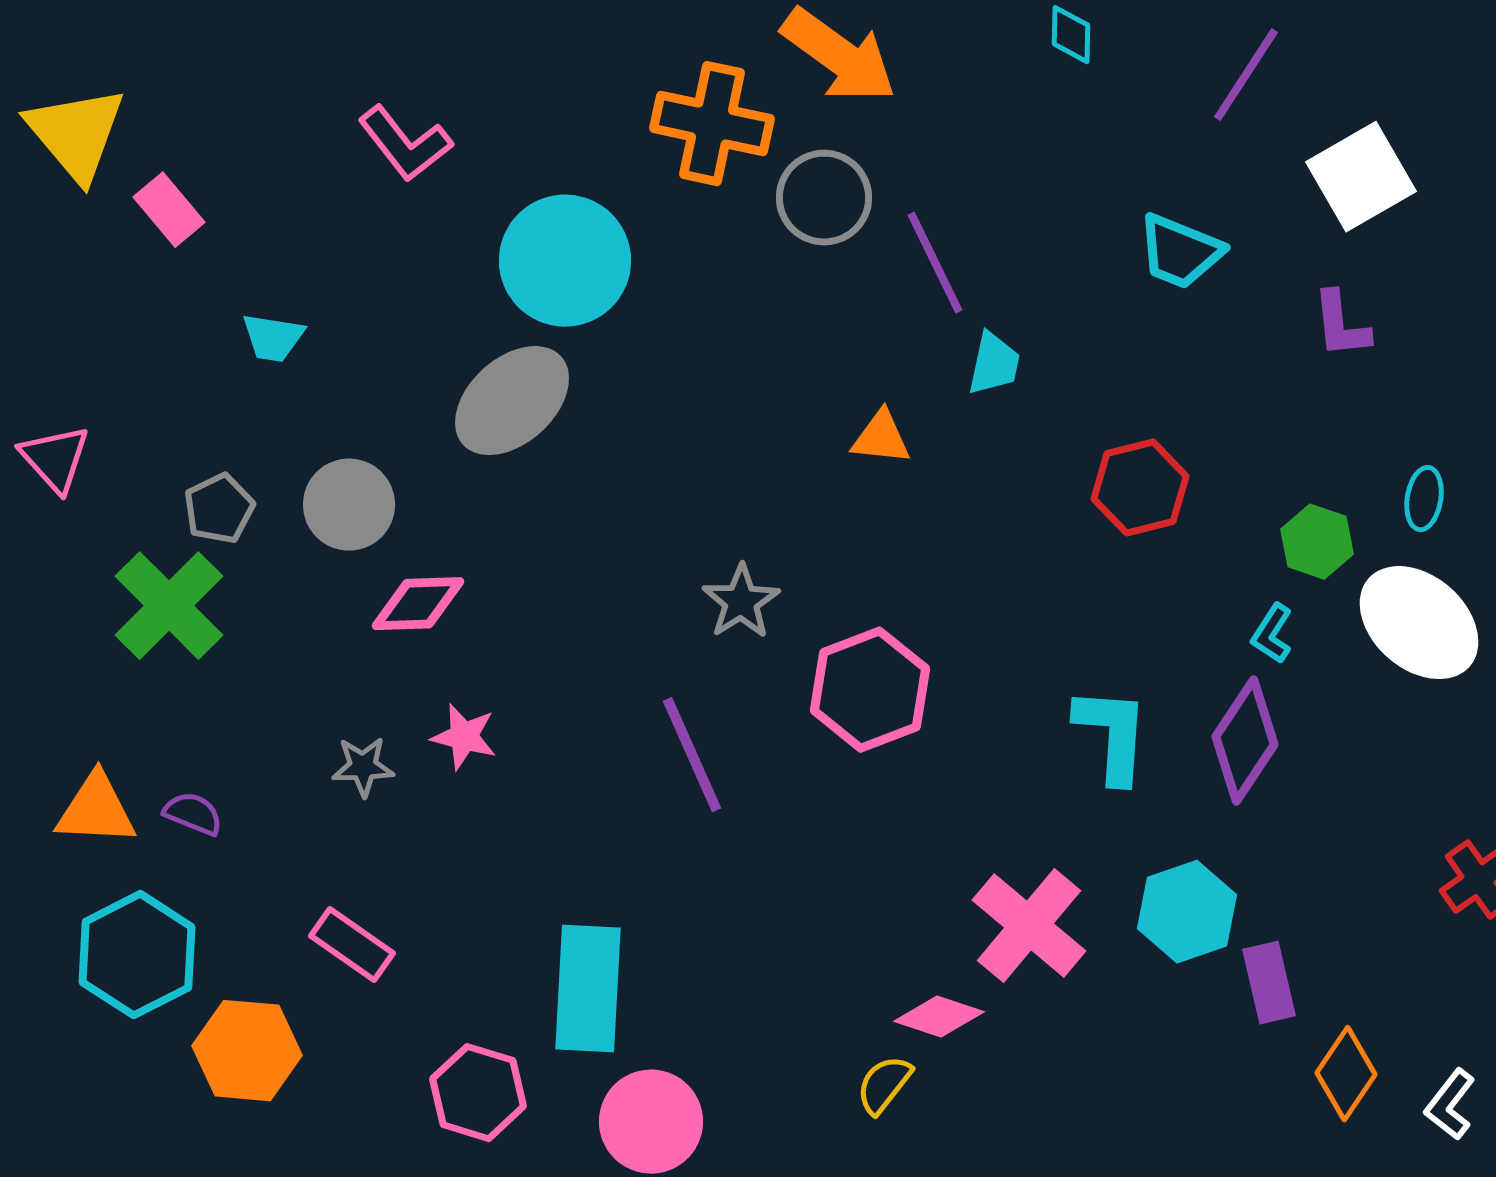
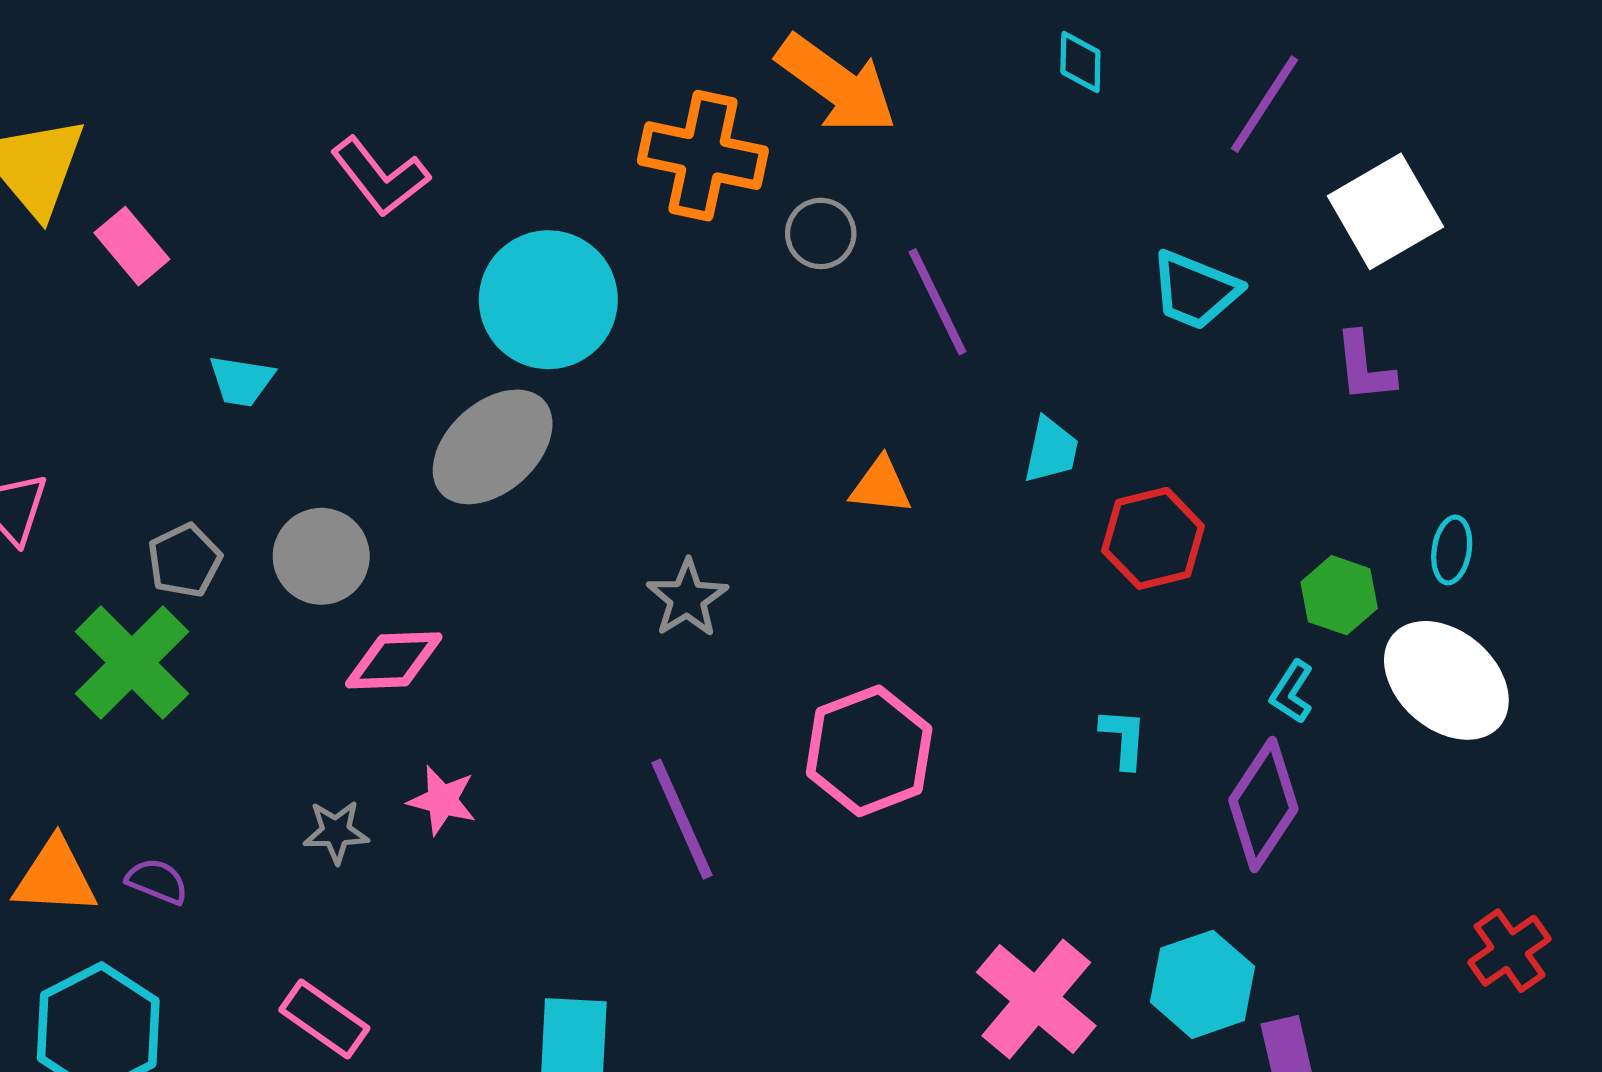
gray circle: (824, 198) -> (821, 233), size x0.7
cyan trapezoid: (994, 364) -> (1051, 450), moved
gray star: (741, 602) -> (687, 598), moved
cyan L-shape: (1112, 735) -> (1124, 738), moved, size x0.6

